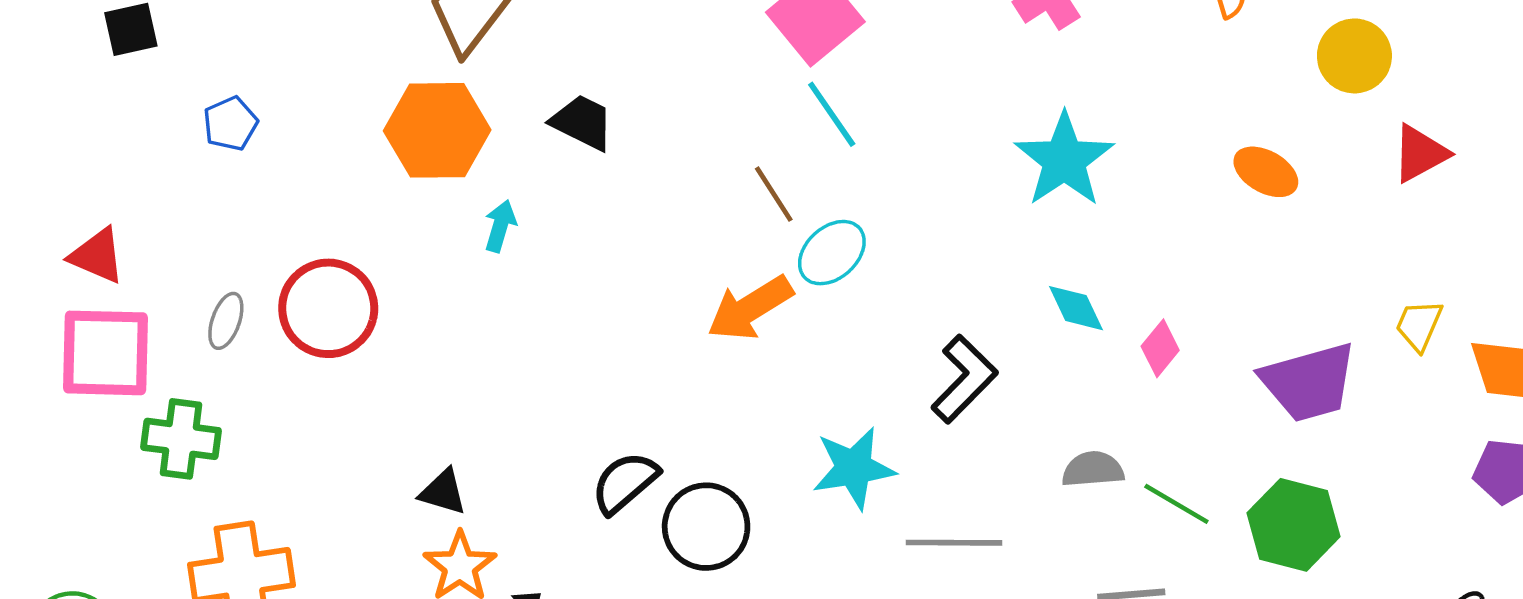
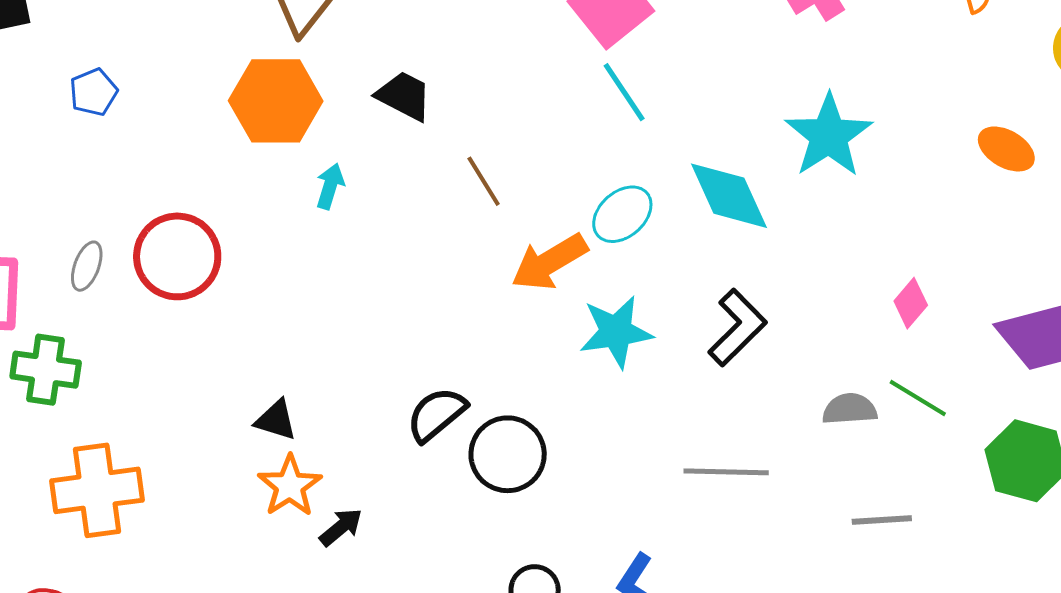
brown line: (774, 194) -> (484, 181), moved
cyan diamond: (1076, 308) -> (729, 196), moved, size x1.6
cyan star: (854, 468) -> (616, 332), moved
green line: (1176, 504) -> (918, 398), moved

